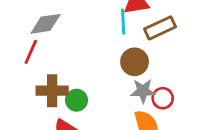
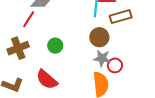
brown cross: (52, 91) -> (18, 48), moved, turned -30
green circle: (77, 100) -> (55, 46), moved

